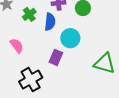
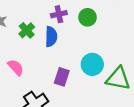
cyan circle: (70, 38) -> (92, 64), moved

